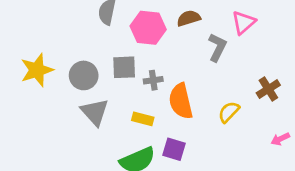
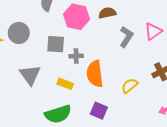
pink triangle: (243, 23) -> (153, 31), moved
gray circle: (84, 75) -> (19, 33), moved
purple square: (174, 149) -> (99, 111), moved

